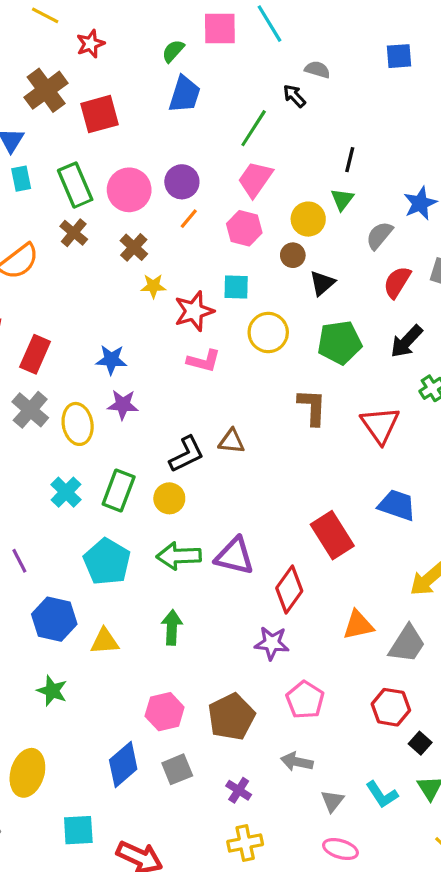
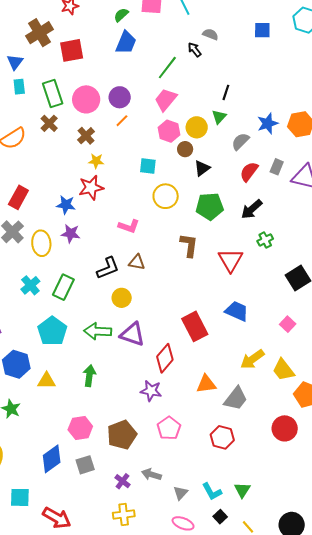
pink hexagon: (244, 228) -> (169, 131), moved
red star: (194, 311) -> (91, 188), moved
pink L-shape: (204, 361) -> (129, 226), moved
yellow circle: (169, 498) -> (122, 298), moved
black square: (420, 743) -> (220, 517), moved
gray arrow: (297, 762) -> (151, 474), moved

